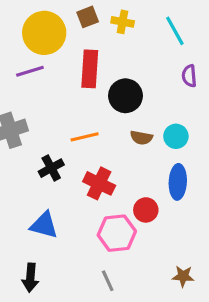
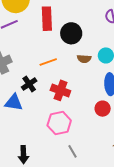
red circle: (146, 210) -> (103, 109), moved
blue triangle: (44, 225) -> (14, 102), moved
pink hexagon: (117, 233) -> (59, 123), moved

